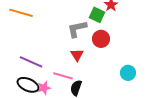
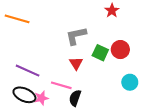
green square: (97, 15) -> (100, 53), moved
red circle: (101, 39) -> (120, 50), moved

